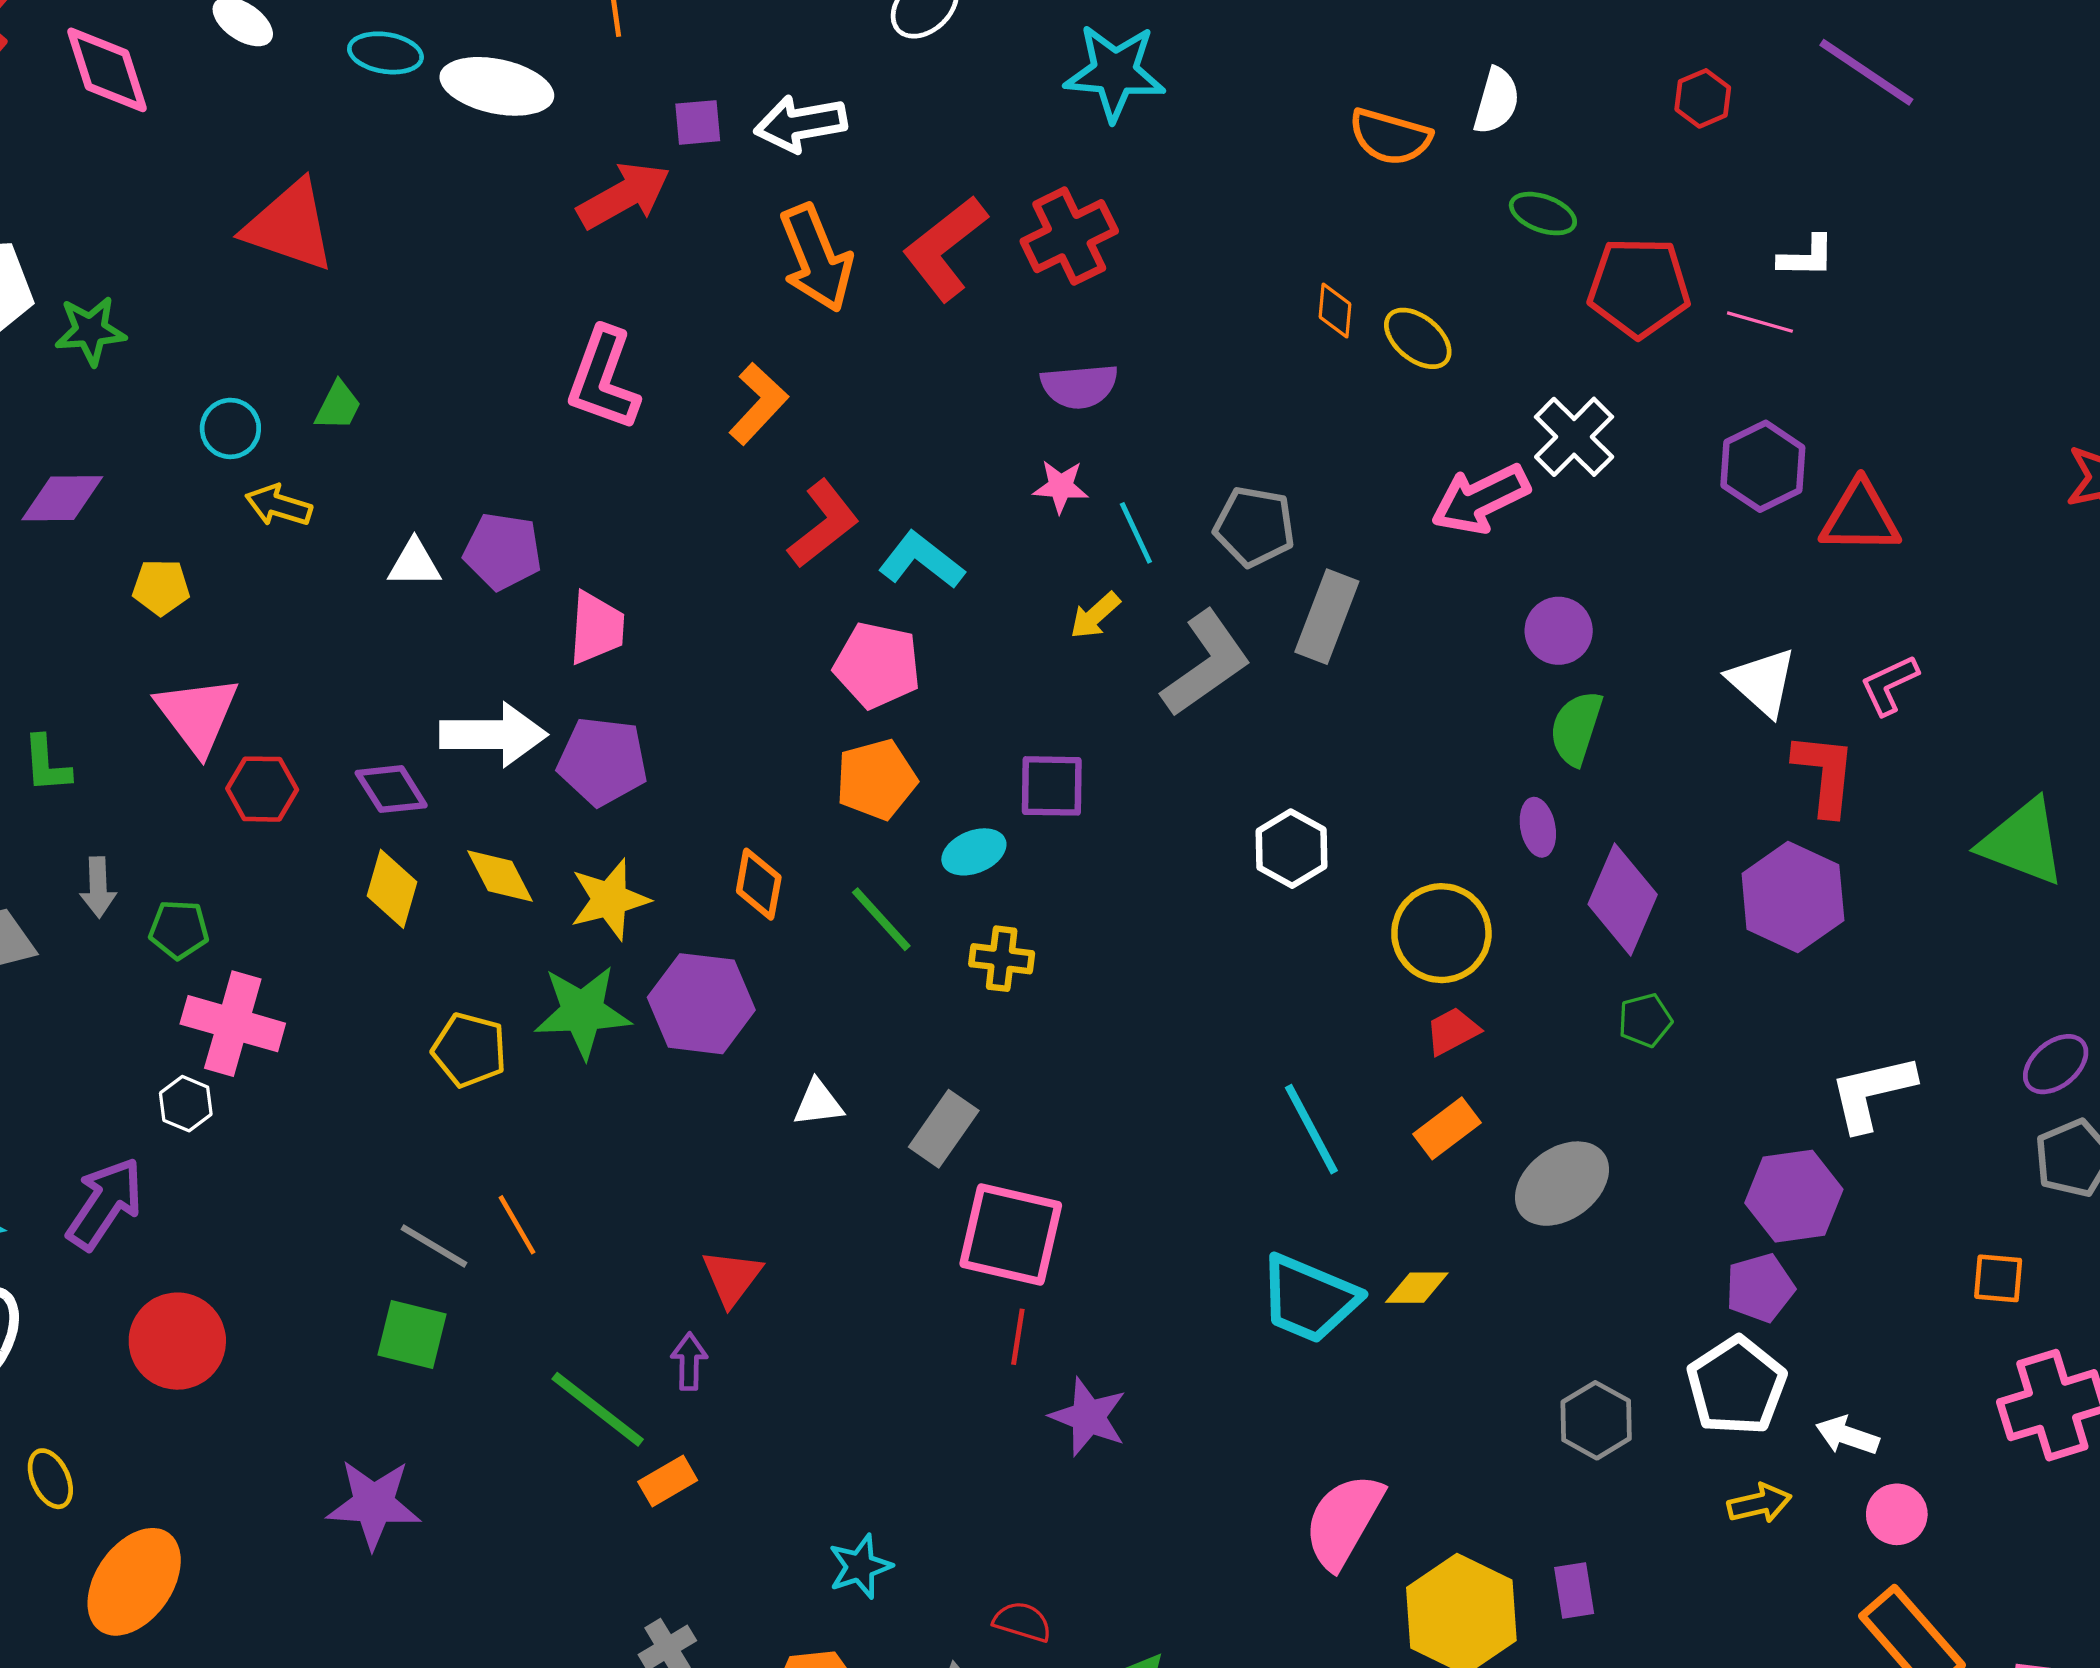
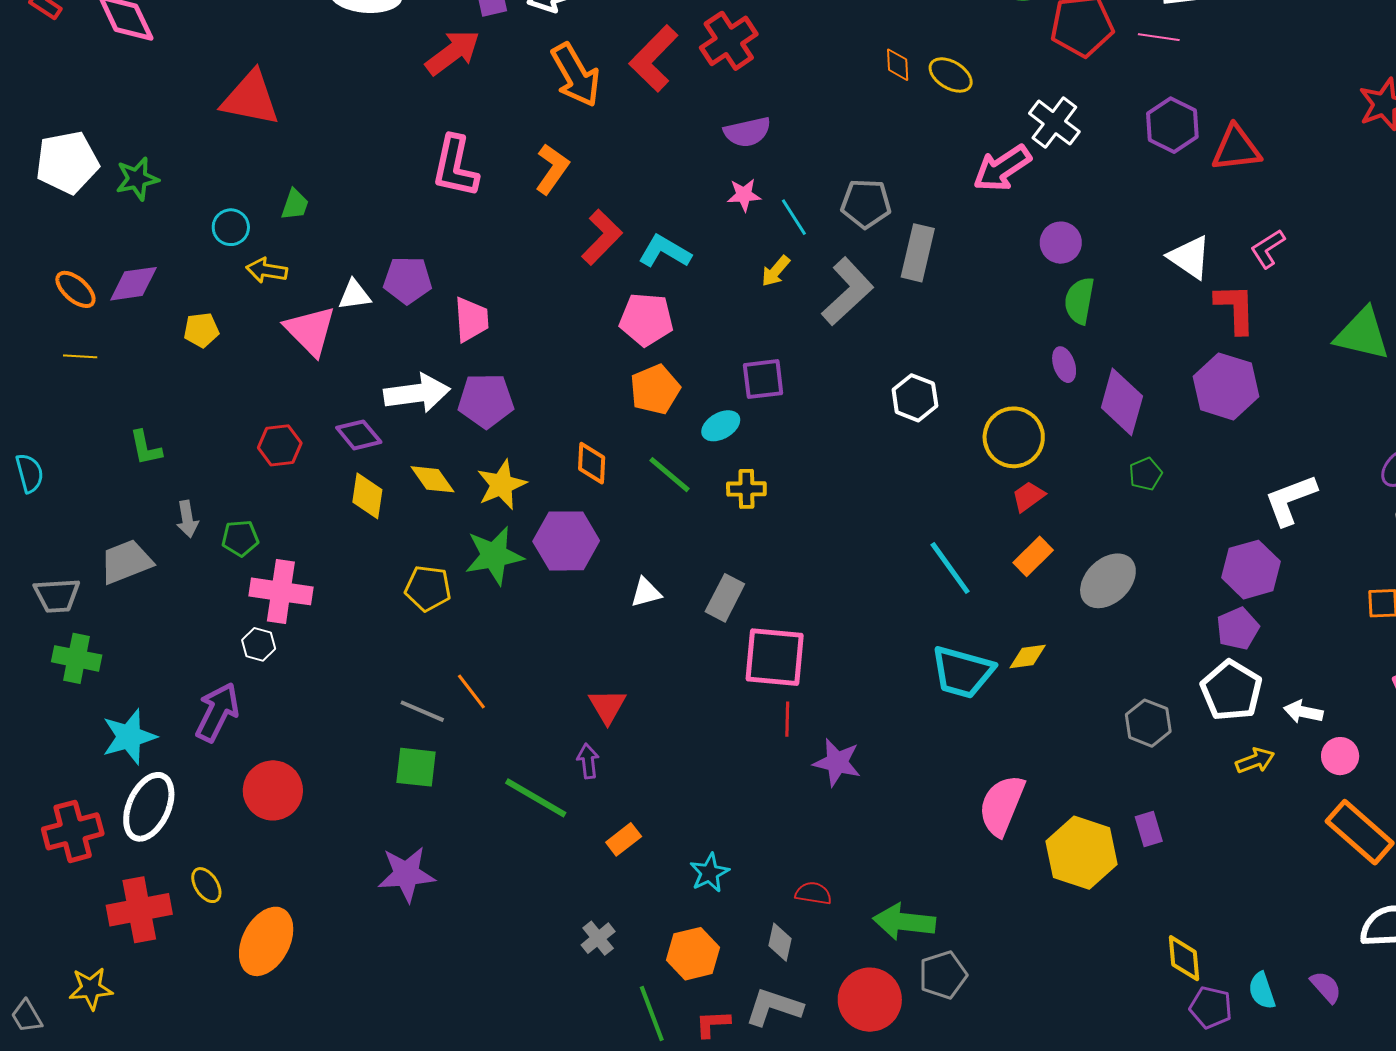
pink triangle: (197, 715) -> (310, 331), moved
orange rectangle: (668, 1481) -> (624, 839), moved

